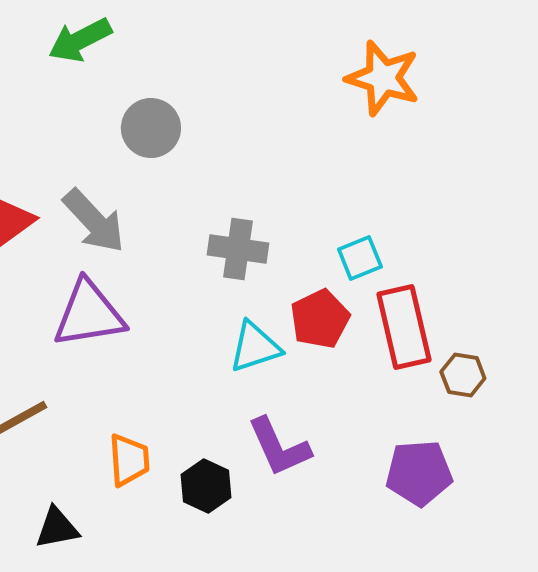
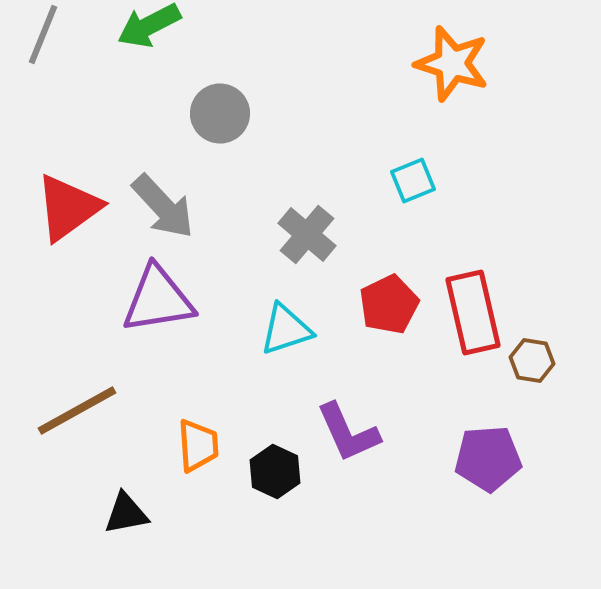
gray cross: (238, 249) -> (307, 234), turned 32
cyan square: (360, 258) -> (413, 180), moved
cyan triangle: (255, 347) -> (286, 330), moved

